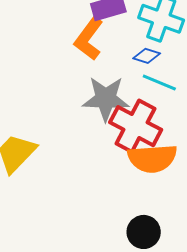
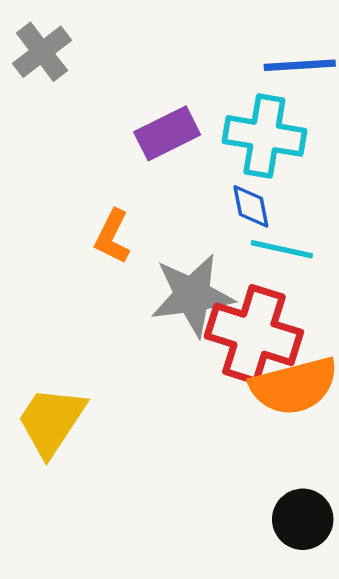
orange L-shape: (89, 39) -> (112, 237), moved, size x0.7
blue diamond: (147, 56) -> (251, 206), turned 72

